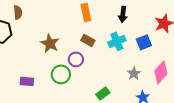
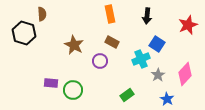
cyan cross: (117, 41) -> (141, 59), moved
blue square: (144, 42) -> (157, 44), moved, turned -35
green circle: (61, 74) -> (73, 90), moved

